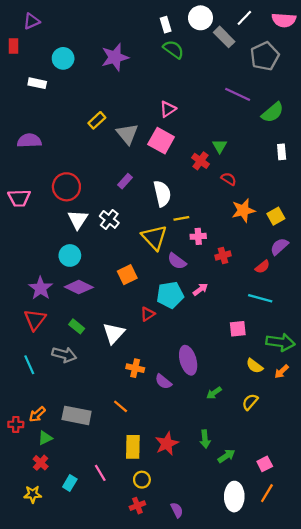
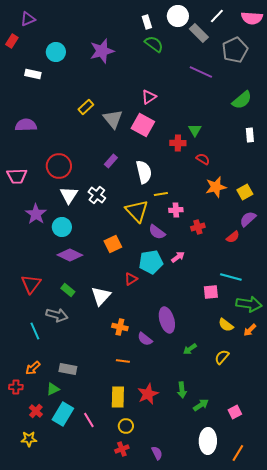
red rectangle: (14, 46) -> (12, 41), turned 32
purple line: (238, 94) -> (201, 72), moved
red cross: (200, 161) -> (178, 143), turned -35
purple star: (41, 288) -> (36, 214), moved
cyan line: (260, 298) -> (231, 277), moved
cyan line: (29, 365) -> (35, 331), moved
orange line: (121, 406) -> (123, 361), moved, turned -32
gray rectangle: (77, 415) -> (68, 369), size x0.7
red cross: (16, 424) -> (16, 387), moved
green triangle: (45, 438) -> (53, 389), moved
cyan rectangle: (70, 483) -> (63, 414), moved, size x1.6
orange line: (267, 493) -> (238, 453), moved

